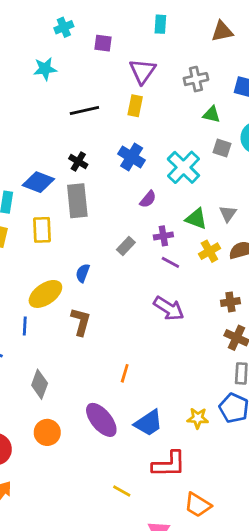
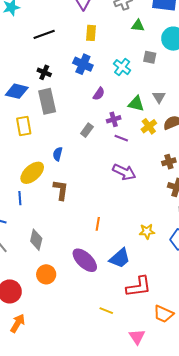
yellow rectangle: (135, 106) -> (91, 33), moved
gray square: (222, 148) -> (150, 57), moved
cyan cross: (183, 167) -> (122, 67), size x0.7
yellow star: (198, 418) -> (147, 231), moved

